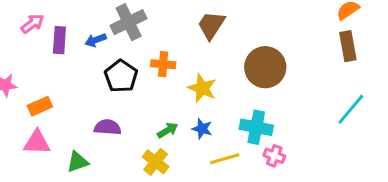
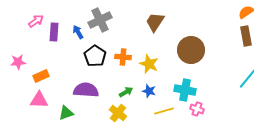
blue arrow: (96, 40) -> (78, 32), turned 80
orange cross: (163, 64) -> (123, 57), moved
purple semicircle: (108, 127) -> (86, 90), size x1.4

